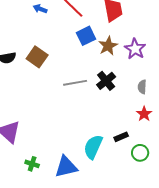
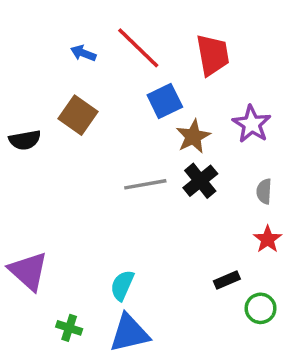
brown star: (108, 46) -> (193, 136), moved
brown square: (37, 57) -> (78, 115), moved
cyan semicircle: (93, 147) -> (122, 285), moved, size x0.7

